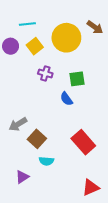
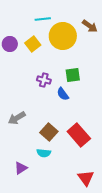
cyan line: (27, 24) -> (43, 19), moved
purple cross: (45, 74) -> (44, 80), moved
brown square: (37, 139) -> (49, 132), moved
red triangle: (91, 187) -> (86, 178), turned -42

